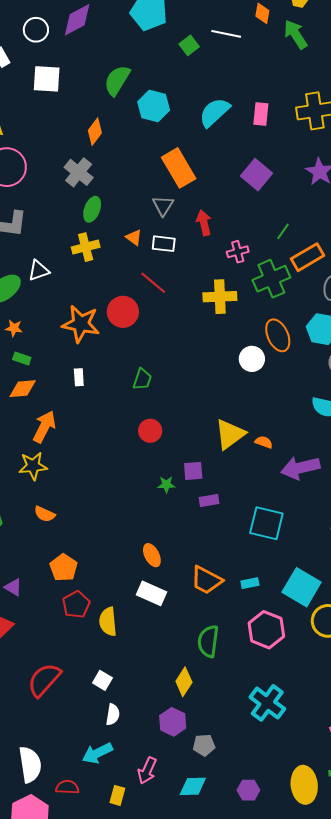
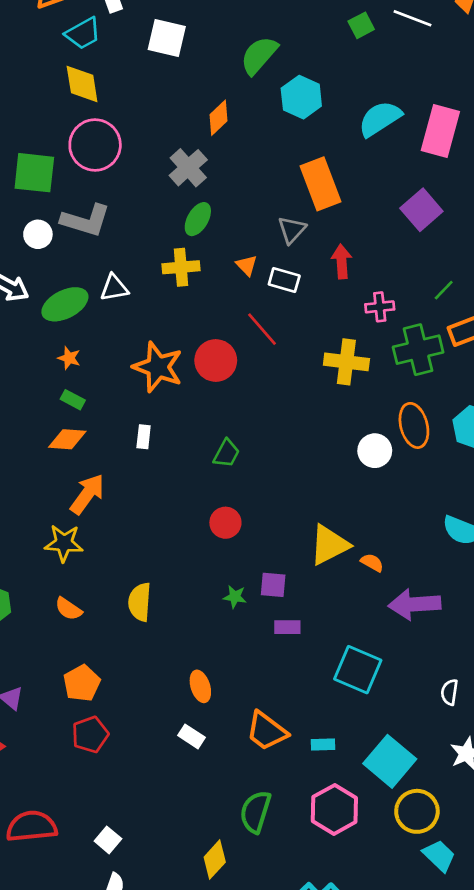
pink rectangle: (261, 114) -> (440, 131), size x1.6
white rectangle: (152, 593) -> (191, 736), size x0.7
yellow semicircle: (108, 622) -> (140, 602), moved
red semicircle: (44, 680) -> (32, 826), turned 33

